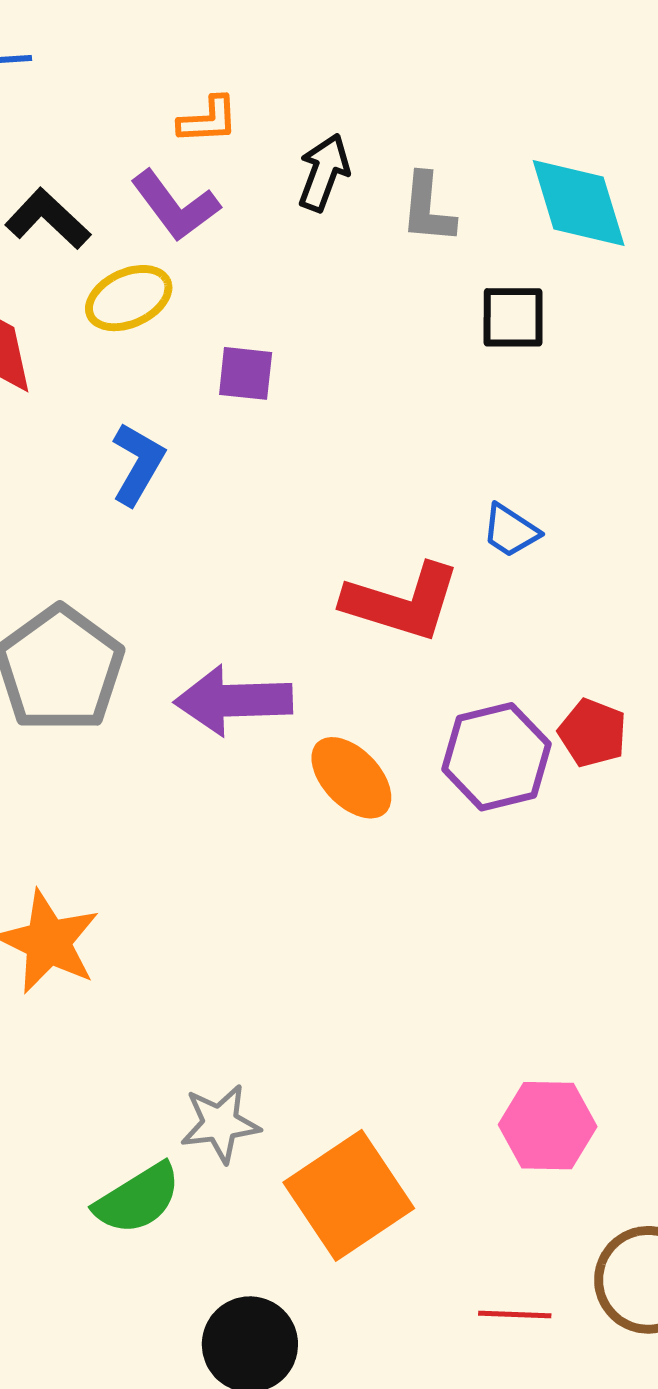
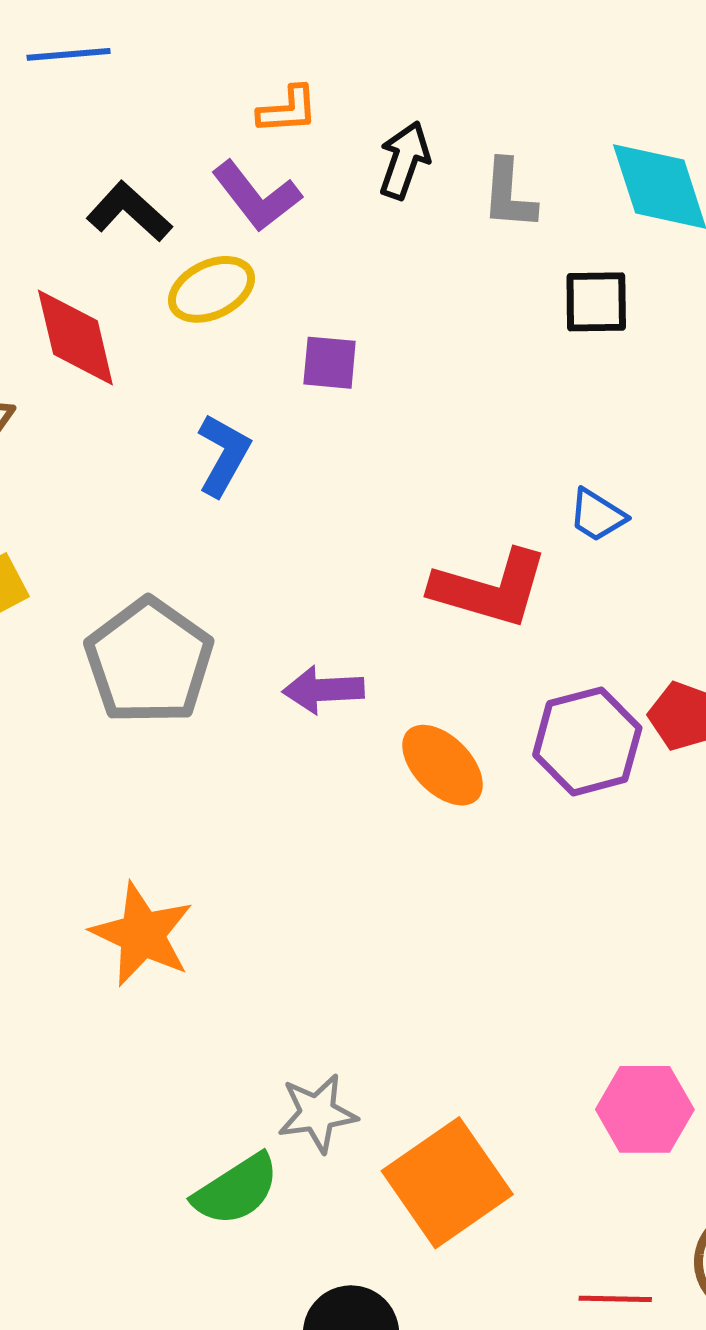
purple arrow: (233, 700) -> (323, 690), size x0.7

